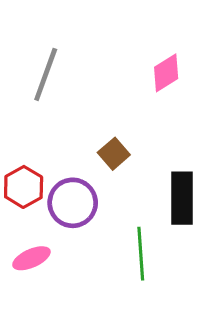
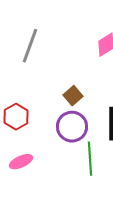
purple circle: (73, 203) -> (72, 127), moved

